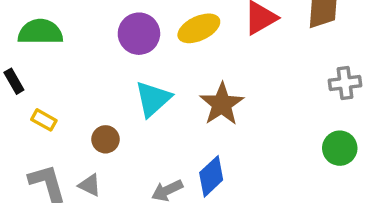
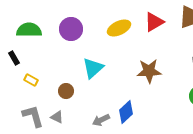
purple circle: (139, 34) -> (71, 29), moved
brown star: (222, 104) -> (149, 71), moved, turned 30

